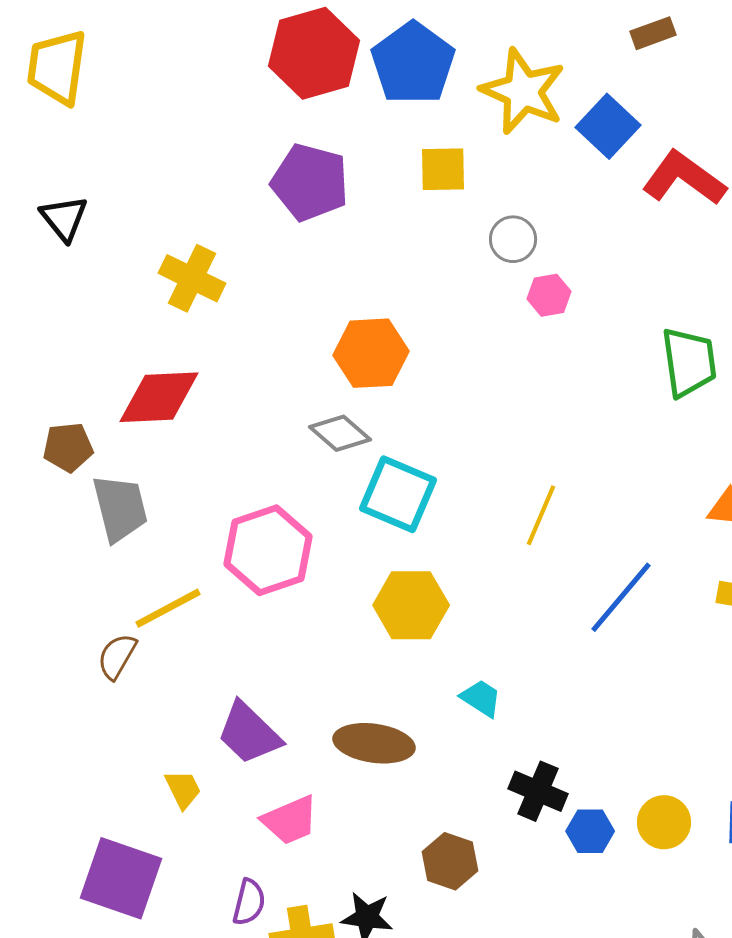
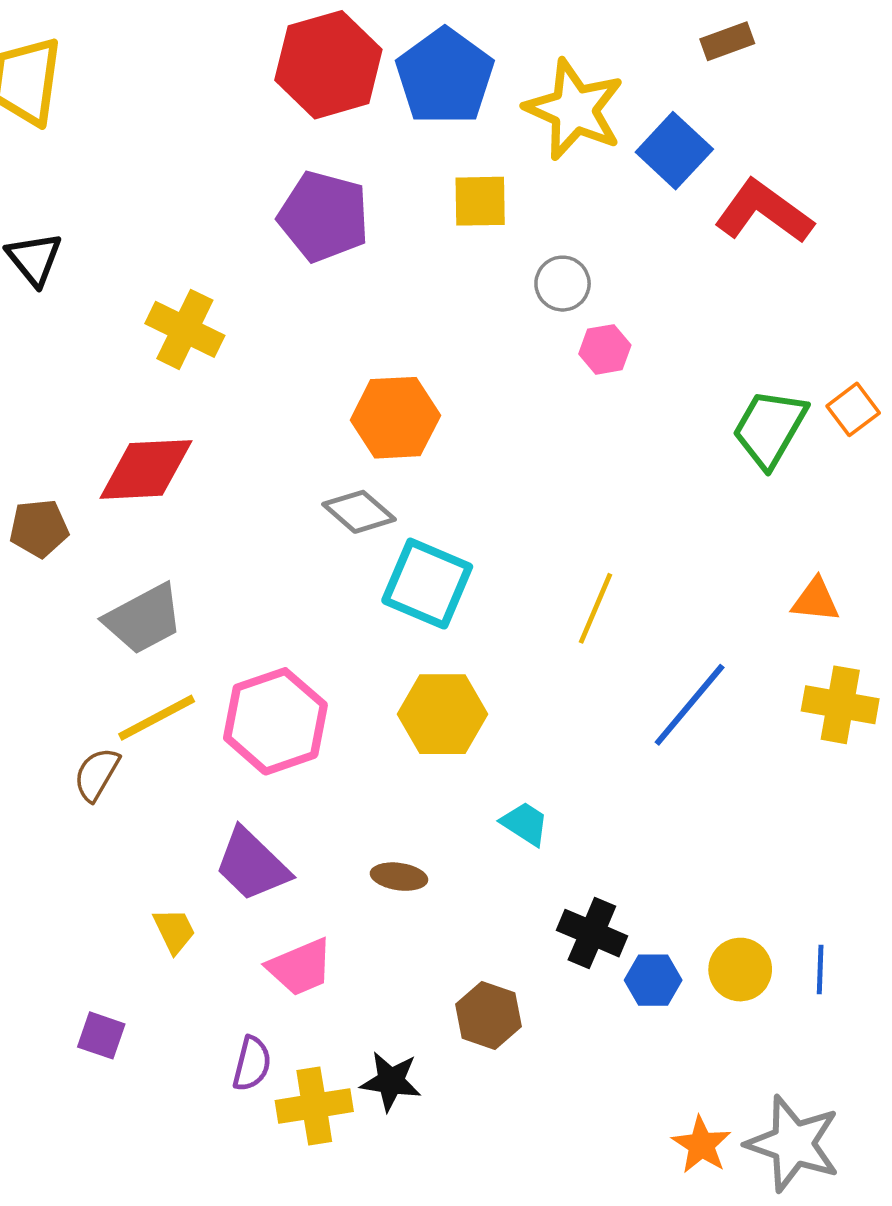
green trapezoid: (689, 362) -> (770, 428), turned -142
gray trapezoid: (120, 508) -> (144, 619), moved, turned 76
pink hexagon: (268, 550) -> (275, 721), moved
brown ellipse: (374, 743) -> (399, 877), size x0.6
purple square: (121, 878) -> (101, 1035), size x0.5

